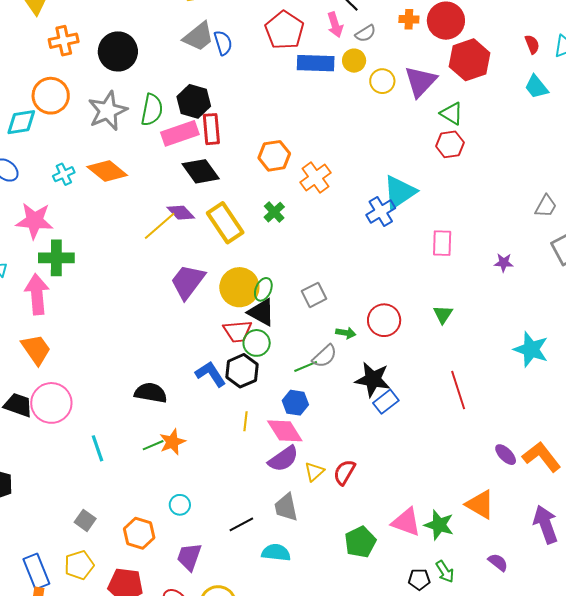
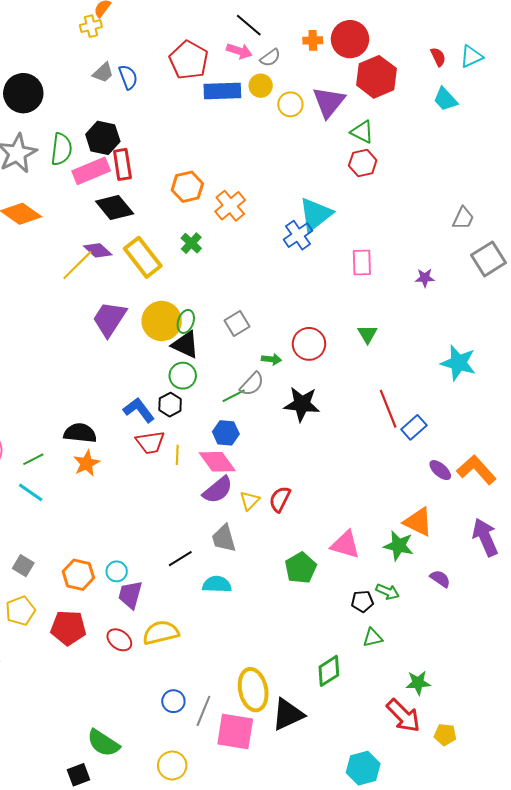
pink arrow: (335, 25) -> (239, 51), turned -50
gray trapezoid: (199, 37) -> (103, 73), size x0.7
red trapezoid: (237, 331) -> (150, 442), moved
black hexagon: (242, 371) -> (170, 405), size x0.7
blue rectangle: (386, 402) -> (414, 427), moved
orange star: (172, 442) -> (87, 463), moved
green line: (153, 445) -> (33, 459), moved
cyan line: (98, 448) -> (31, 492), turned -32
cyan circle: (180, 505) -> (117, 571), moved
green star: (439, 525) -> (399, 546), moved
green arrow: (445, 572) -> (388, 592), turned -30

